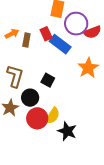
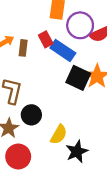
black square: (48, 80) -> (78, 78), moved, size x1.5
red circle: (37, 118) -> (18, 156), moved
black star: (67, 131) -> (77, 152), turned 30

